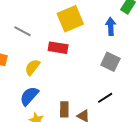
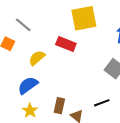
gray line: (23, 31) -> (23, 25), moved

